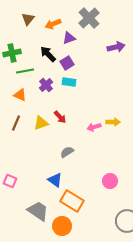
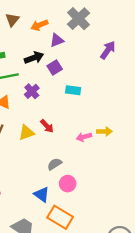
purple arrow: (116, 47) -> (108, 50), turned -42
black arrow: (48, 54) -> (34, 58), turned 114
cyan rectangle: (69, 82) -> (73, 90), moved
pink circle: (110, 181) -> (68, 184), moved

